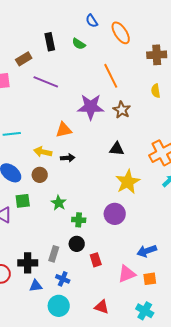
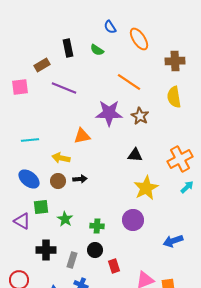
orange line: (111, 76) -> (129, 82), turned -30
yellow semicircle: (156, 91) -> (174, 97), size x1.5
black arrow: (68, 158) -> (80, 179), moved
green star: (59, 203) -> (65, 219), moved
blue arrow: (147, 251) -> (173, 241), moved
black cross: (28, 263) -> (46, 250), moved

